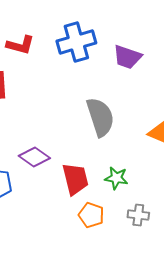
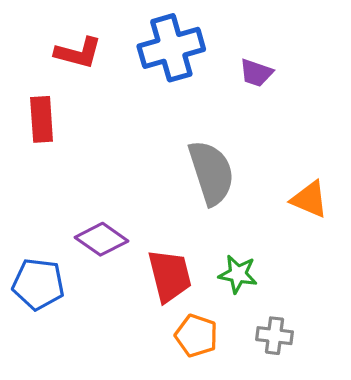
purple trapezoid: (127, 57) -> (256, 73), size x0.7

